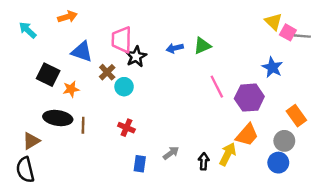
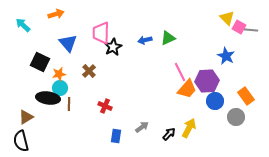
blue triangle: (82, 52) -> (68, 43), turned 30
brown cross: (107, 72) -> (89, 71), moved
cyan circle: (124, 87) -> (60, 88), moved
orange trapezoid: (247, 135) -> (187, 89), moved
black arrow: (204, 161) -> (169, 134), turned 40
blue circle: (278, 163) -> (215, 101), moved

